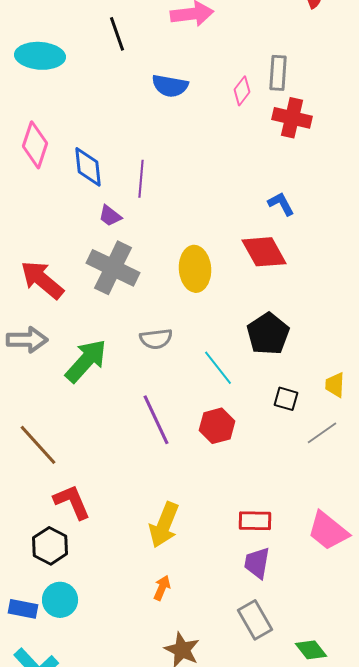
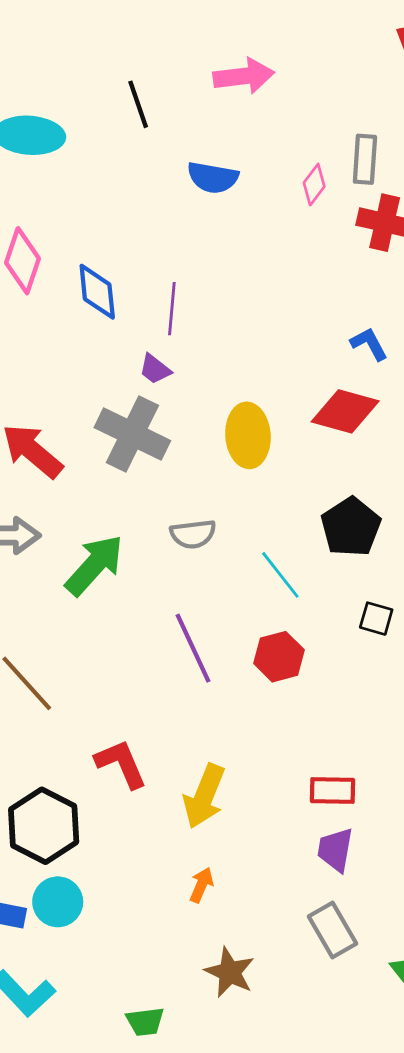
purple trapezoid: (110, 216) -> (155, 369), moved
red diamond: (264, 252) -> (345, 411), turned -45
red L-shape: (72, 502) -> (121, 764), moved
black hexagon: (50, 546) -> (44, 826), size x1.4

